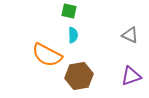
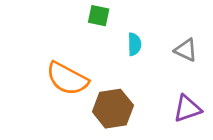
cyan semicircle: (73, 35) -> (134, 44), moved

